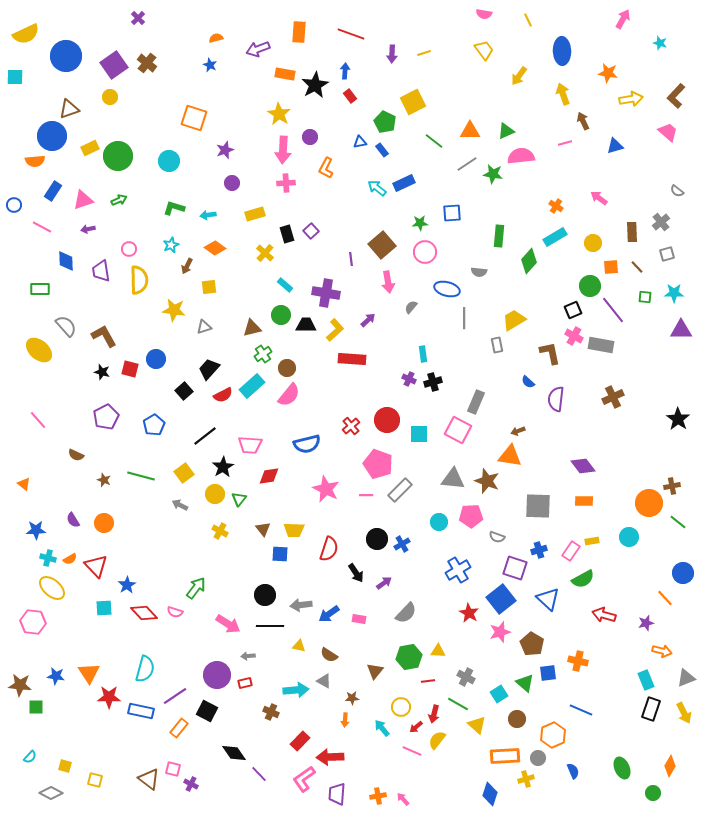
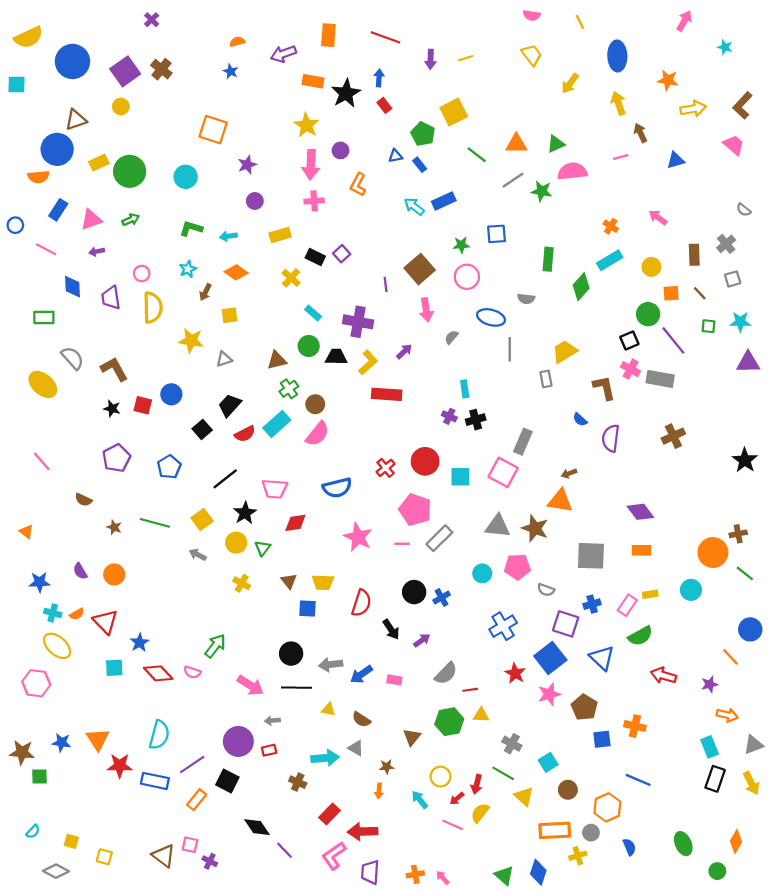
black rectangle: (287, 234) -> (315, 257), turned -48
red line: (428, 681) -> (470, 690), moved
green triangle: (525, 683) -> (504, 875), moved

